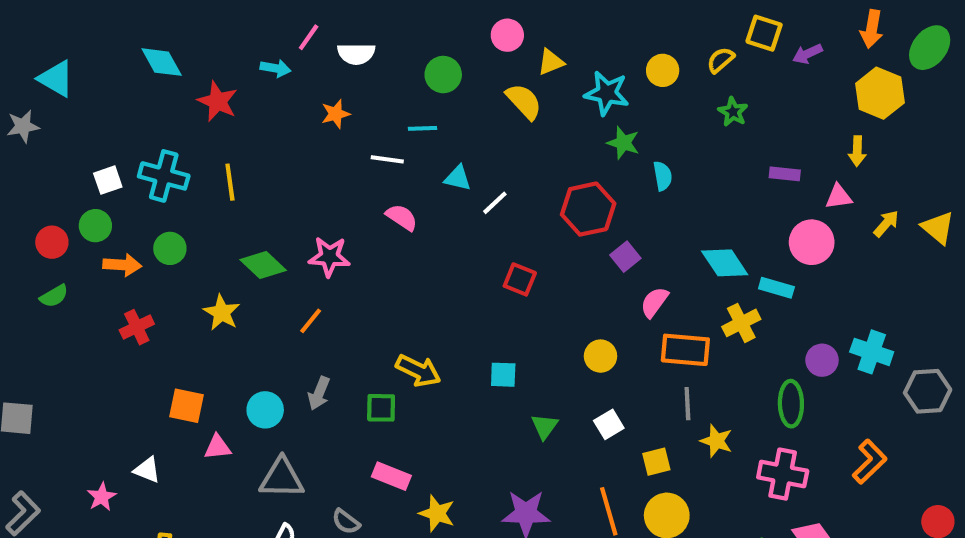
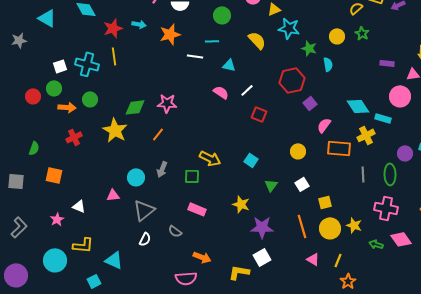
cyan arrow: (275, 68) -> (139, 24), moved
yellow circle: (663, 70) -> (337, 36), moved
cyan triangle: (56, 79) -> (47, 18), moved
cyan star: (607, 93) -> (289, 28), moved
red star: (218, 101) -> (113, 28), turned 30
yellow semicircle: (524, 101) -> (257, 40), moved
orange star: (336, 114) -> (170, 34), size x1.5
yellow line: (230, 182) -> (114, 56), moved
white line: (495, 203) -> (247, 90), moved
pink semicircle: (402, 217) -> (221, 92), moved
green diamond: (263, 265) -> (135, 107), turned -50
green semicircle: (54, 296) -> (34, 148), moved, turned -40
yellow star: (222, 313) -> (115, 130), size x1.4
cyan square: (503, 375) -> (251, 160), turned 32
gray line: (687, 404) -> (363, 174), moved
orange square: (186, 406) -> (54, 175), moved
yellow star: (716, 441) -> (354, 225), moved
gray triangle: (282, 478) -> (144, 210), turned -40
yellow star: (437, 513) -> (241, 204), moved

